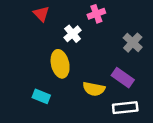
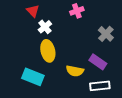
white cross: (73, 34) -> (45, 27), moved
cyan rectangle: (41, 96) -> (33, 77), size x1.5

